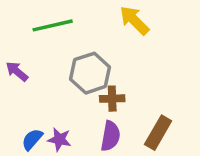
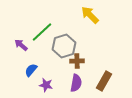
green line: (53, 25) -> (42, 32), moved, turned -30
blue semicircle: (32, 139) -> (31, 70), moved

